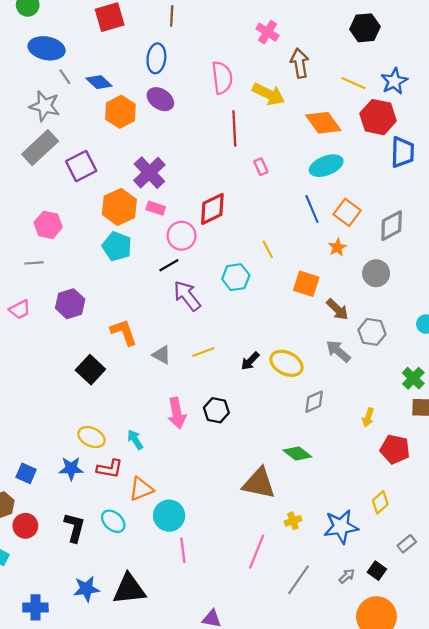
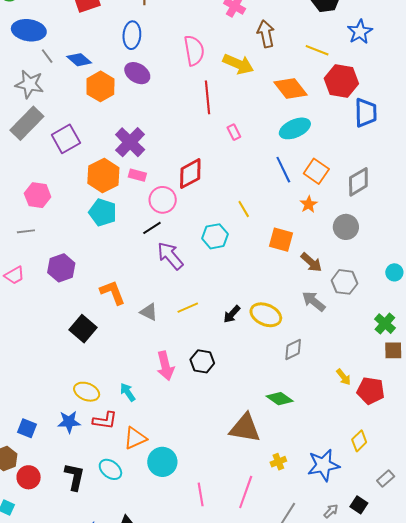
blue star: (394, 81) -> (360, 32), moved
yellow arrow: (368, 417) -> (343, 377), moved, turned -54
pink line: (183, 550) -> (201, 494), moved

